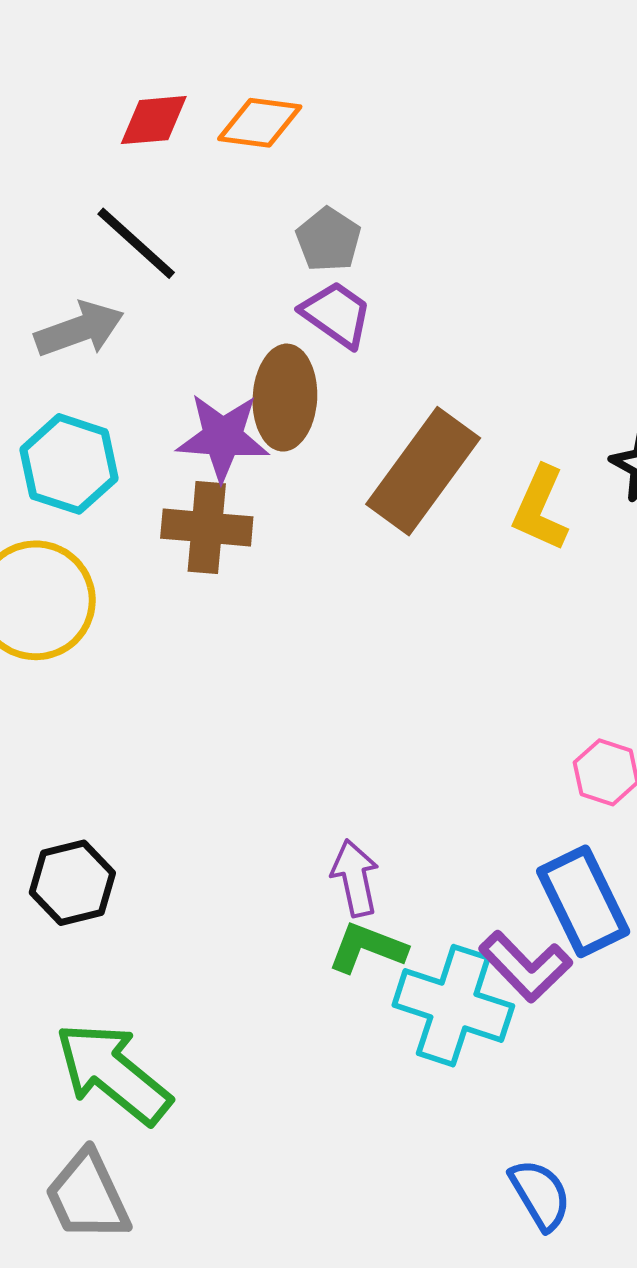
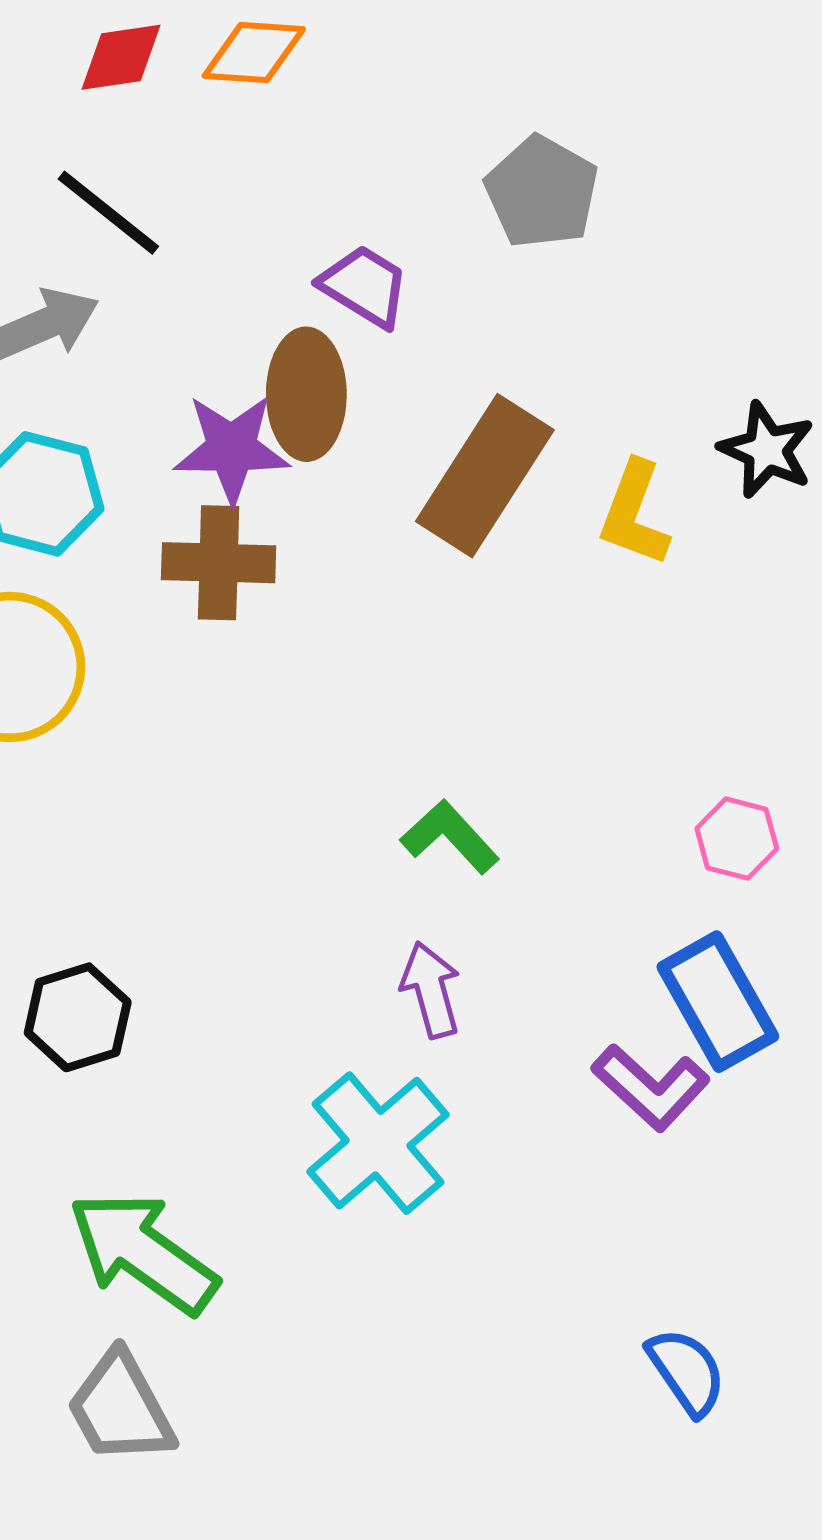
gray pentagon: (329, 240) -> (542, 192), moved, size x1.4
green L-shape: (367, 948) -> (450, 837), moved, turned 30
cyan cross: (453, 1006) -> (378, 1143), moved, turned 35

